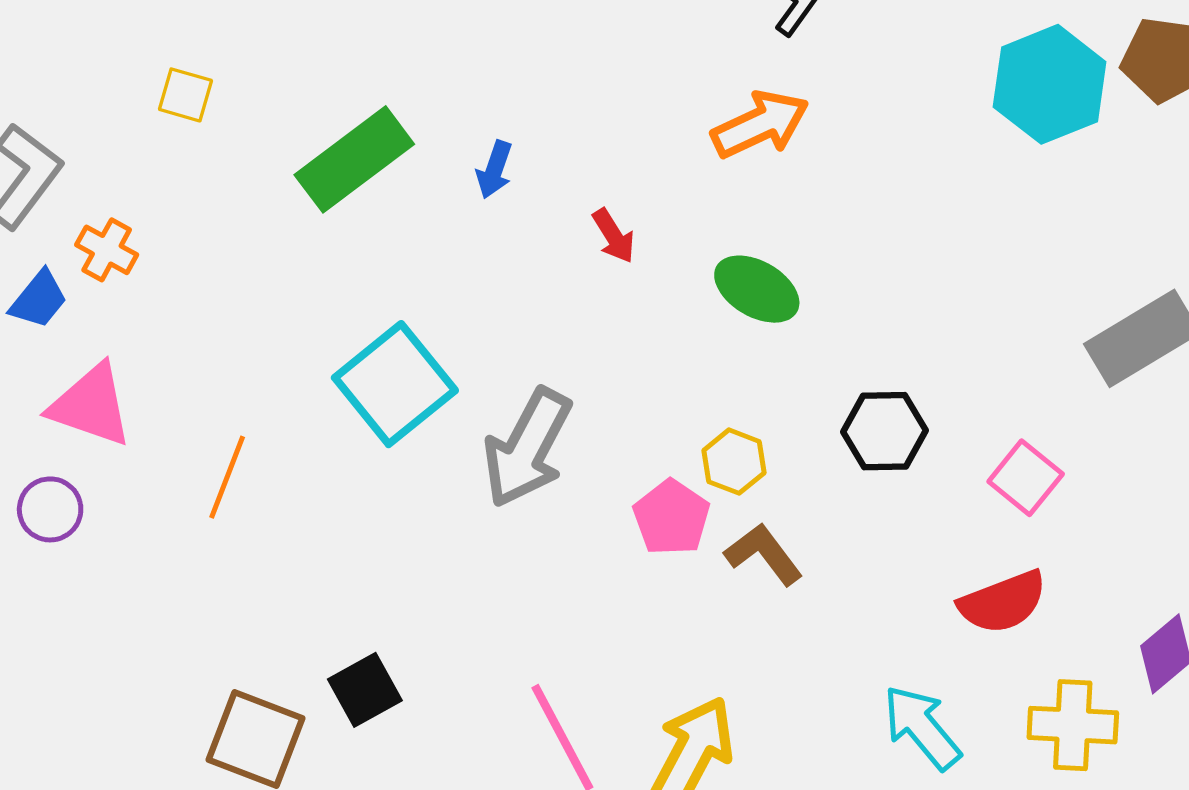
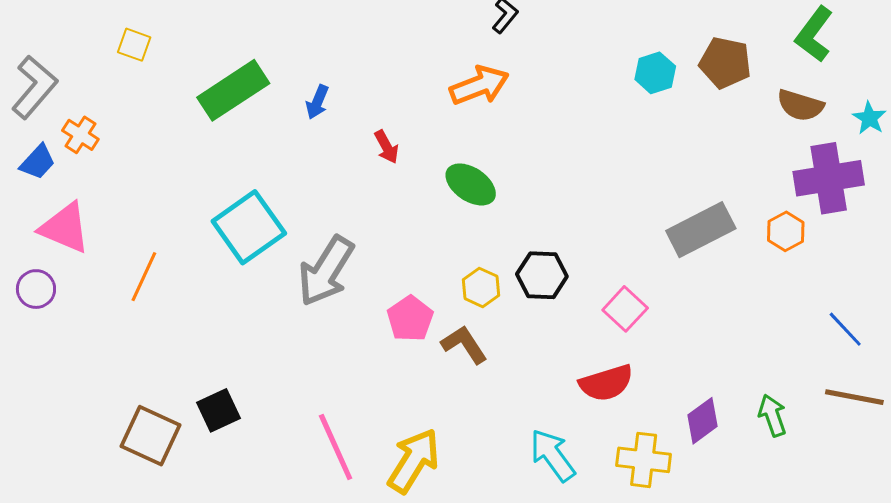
cyan hexagon: (1050, 84) -> (655, 73), size x0.6
yellow hexagon: (734, 462) -> (481, 287), moved

